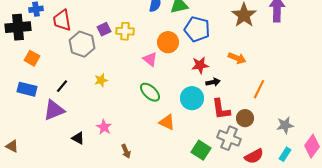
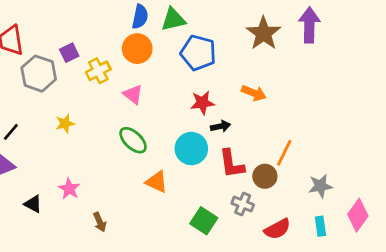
yellow cross: (125, 31) -> (98, 71), moved, turned -30
orange circle: (168, 42) -> (137, 49), moved
orange line: (259, 89) -> (284, 153), moved
gray cross: (229, 138) -> (243, 204), size x0.7
cyan rectangle: (285, 154) -> (320, 226), turned -40

